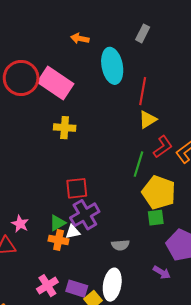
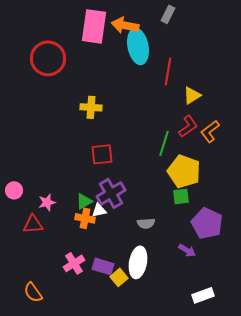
orange arrow: (80, 38) -> (125, 25), moved, size x1.5
pink rectangle: (55, 83) -> (94, 26), moved, turned 64
yellow triangle: (148, 119) -> (192, 95), moved
red square: (77, 188) -> (102, 154), moved
pink star: (20, 224) -> (47, 202), turned 30

